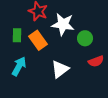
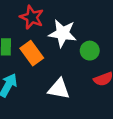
white triangle: (60, 69) -> (59, 89), turned 48

